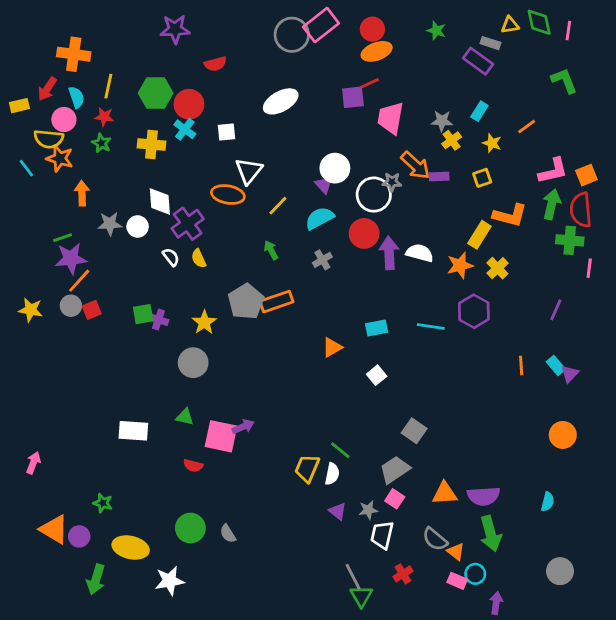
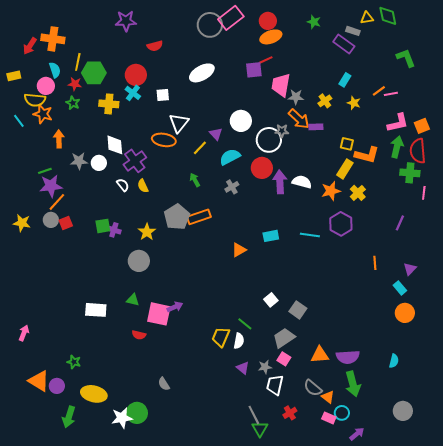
pink line: (568, 31) -> (391, 94), moved, turned 72
red arrow: (47, 89) -> (30, 46), moved
green hexagon: (156, 93) -> (94, 73), moved
gray star: (442, 121) -> (296, 97), moved
yellow square: (482, 178) -> (347, 144), moved, turned 32
purple triangle: (324, 185) -> (216, 134), moved
cyan rectangle: (556, 365) -> (400, 288), moved
white square: (377, 375) -> (271, 300), moved
green circle: (190, 528) -> (137, 413), moved
purple arrow: (496, 603) -> (357, 434), turned 42

